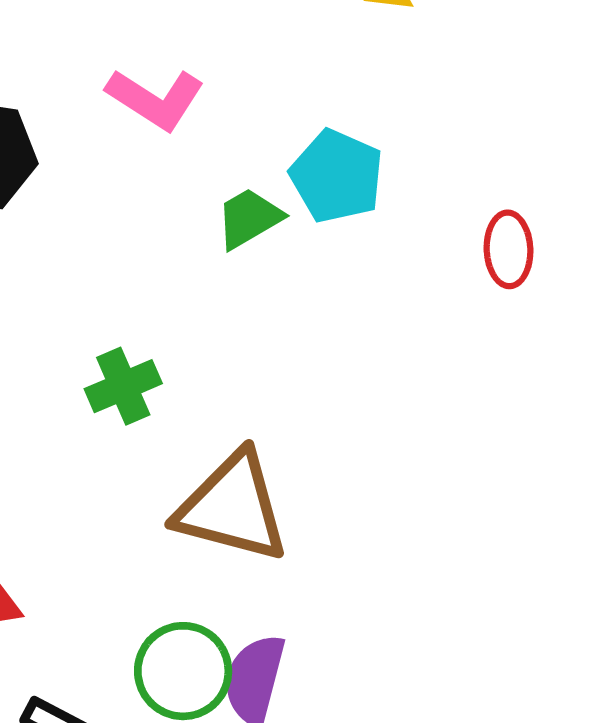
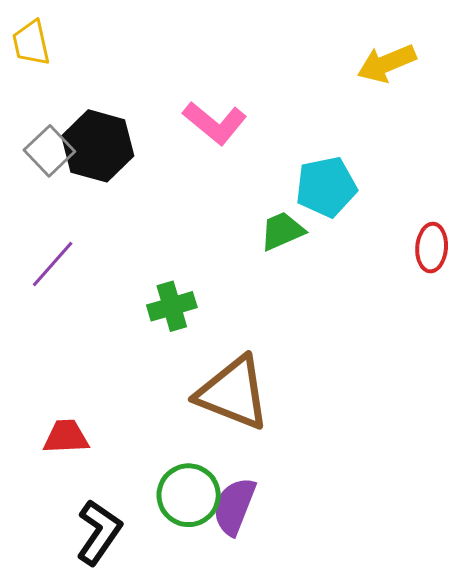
cyan pentagon: (337, 176) -> (326, 187), turned 30
green trapezoid: (249, 218) -> (282, 231), moved

